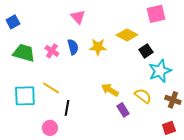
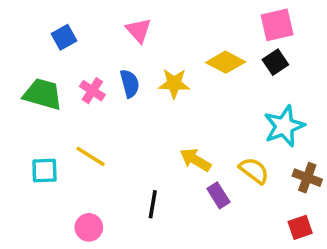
blue square: (13, 22) -> (64, 37), moved
black square: (146, 51) -> (275, 62), moved
cyan square: (25, 96) -> (44, 171), size x0.7
black line: (67, 108) -> (153, 204), moved

